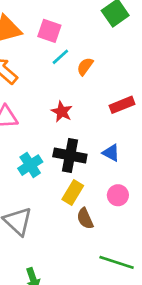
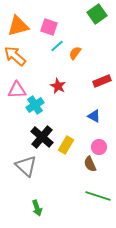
black cross: (70, 155) -> (42, 137), moved, turned 30
cyan cross: (30, 165) -> (35, 105), moved
brown semicircle: (85, 219) -> (90, 164), moved

